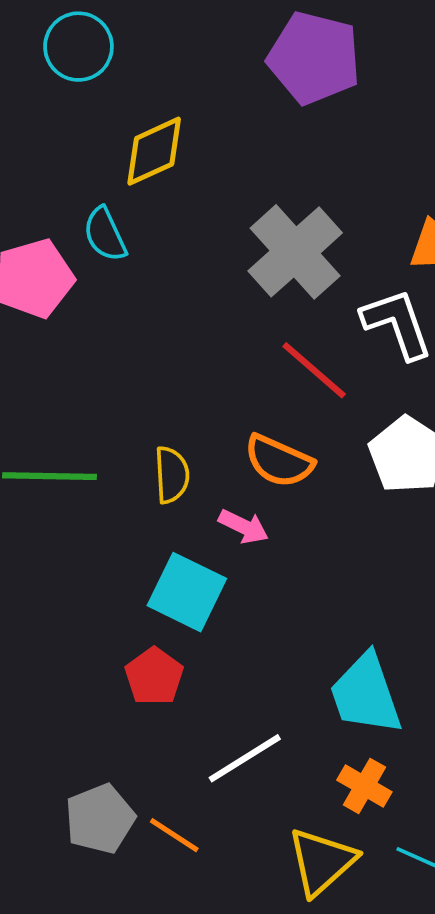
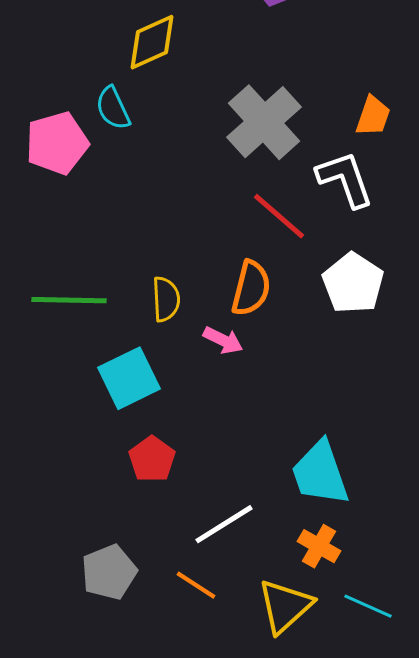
orange semicircle: (279, 461) -> (251, 288), turned -100
cyan square: (187, 592) -> (129, 378), moved, turned 38
orange line: (174, 835) -> (196, 585), moved

